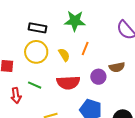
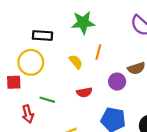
yellow circle: (36, 52) -> (31, 62), moved
red semicircle: (68, 83) -> (84, 92), size x0.6

